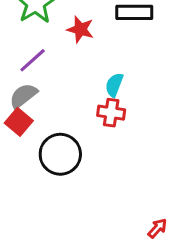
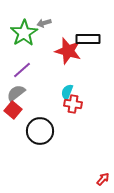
red star: (80, 29) -> (68, 51), moved, size x1.5
cyan semicircle: (114, 85) -> (67, 92), moved

